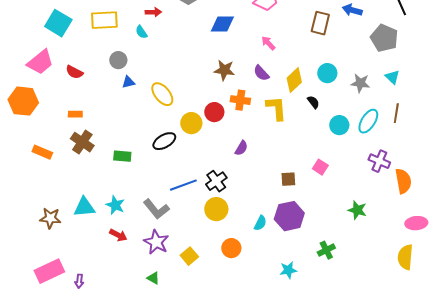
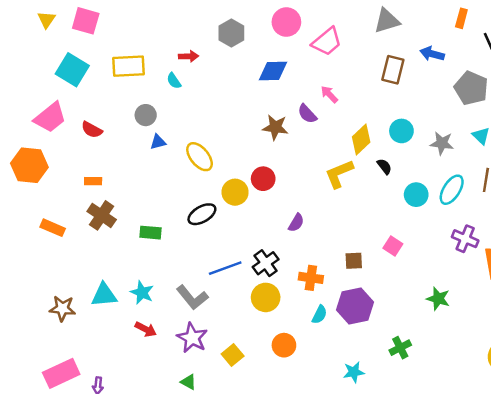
purple semicircle: (261, 73) -> (307, 114), moved
orange cross: (240, 100) -> (311, 278), moved
yellow L-shape: (276, 108) -> (339, 174), turned -108

